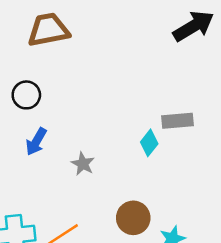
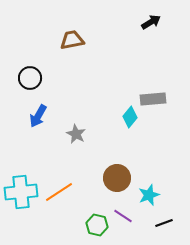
black arrow: (193, 26) -> (151, 22), moved, size x0.6
brown trapezoid: (48, 30) -> (72, 40), moved, size x0.7

